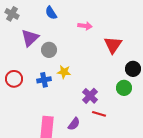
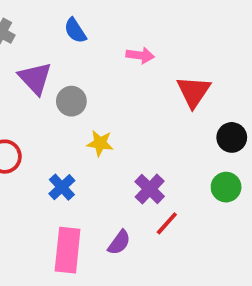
purple triangle: (30, 38) -> (35, 78), turned -30
blue cross: (44, 80) -> (62, 187), moved, turned -32
green circle: (124, 88) -> (226, 187), moved
red line: (99, 114) -> (167, 223), turned -64

